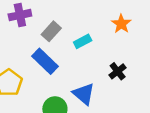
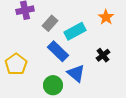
cyan rectangle: (83, 41) -> (75, 31), size x1.5
blue rectangle: (45, 61) -> (58, 51), moved

